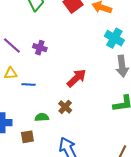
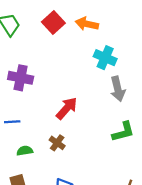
purple cross: (40, 48) -> (21, 78), size x1.5
green semicircle: (42, 117) -> (25, 151), moved

